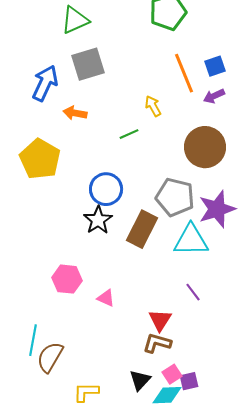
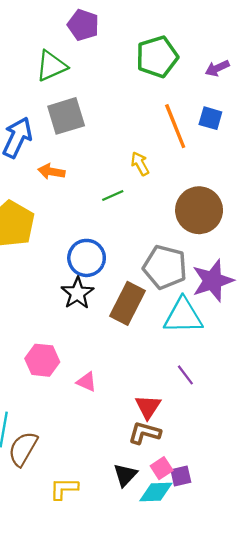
blue square: (215, 66) -> (210, 118), turned 35
purple arrow: (214, 96) -> (217, 68), moved

